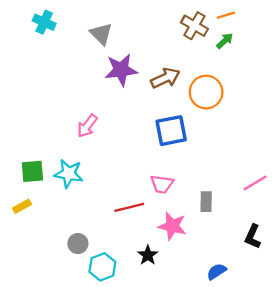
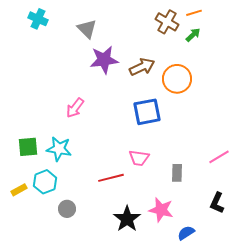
yellow rectangle: (22, 206) -> (19, 190), moved
pink star: (172, 226) -> (161, 210), moved
black star: (148, 255) -> (127, 219), size x1.5
cyan hexagon: (102, 267) -> (45, 182), moved

